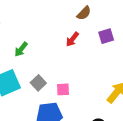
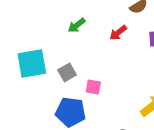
green arrow: (21, 49) -> (77, 25), moved

